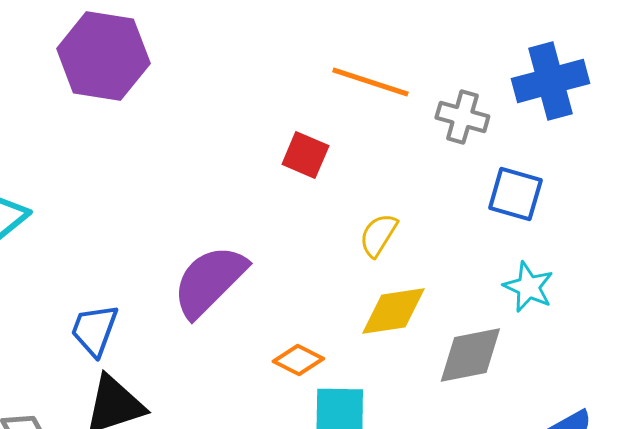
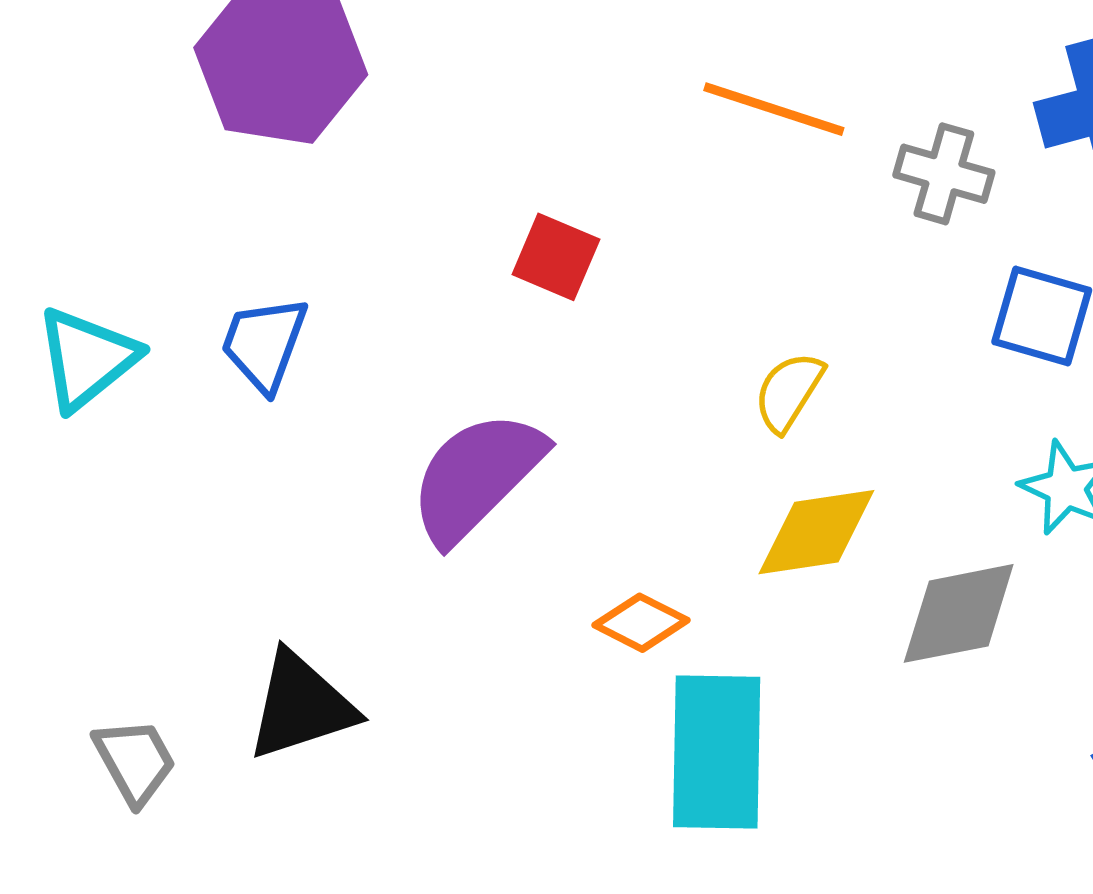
red square: (305, 155) -> (556, 257), moved
blue trapezoid: (94, 330) -> (264, 344), moved

